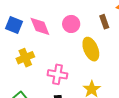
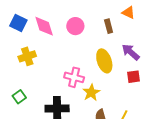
yellow ellipse: (91, 49) -> (104, 61), moved
pink cross: (57, 74) -> (74, 77), moved

